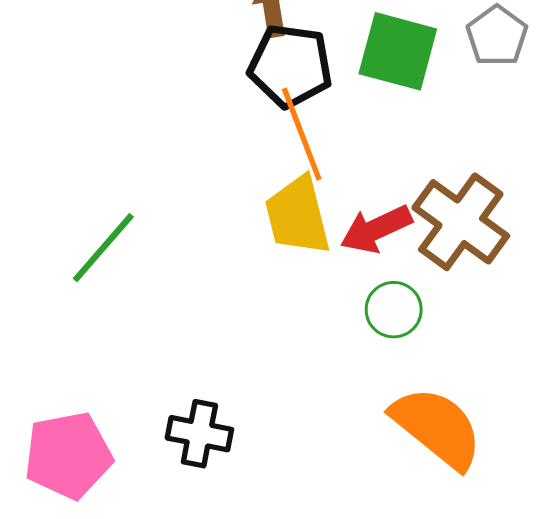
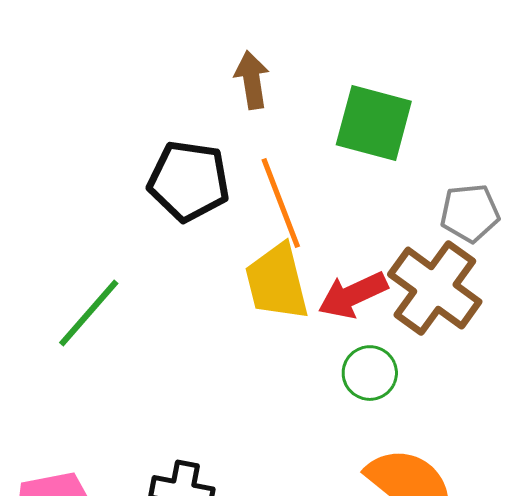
gray pentagon: (497, 36) -> (470, 213), moved, turned 30
black pentagon: (290, 66) -> (189, 181), moved

